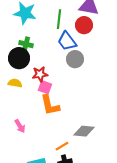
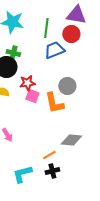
blue trapezoid: (67, 41) -> (54, 50), turned 105
gray circle: (75, 59) -> (67, 86), moved
orange L-shape: (50, 105) -> (54, 103), moved

